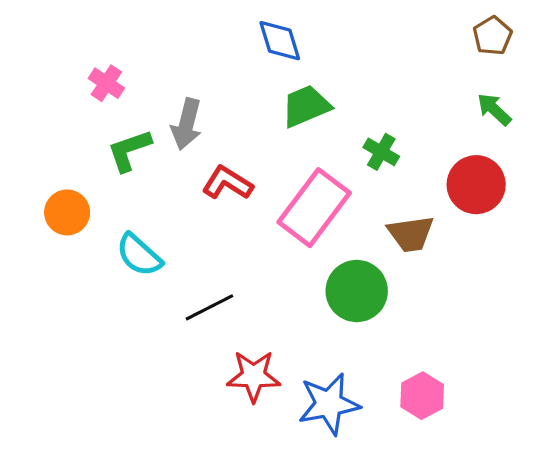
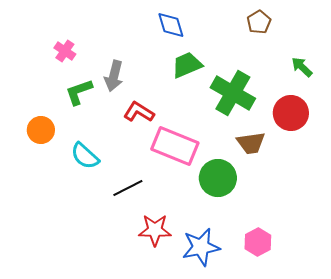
brown pentagon: (492, 36) -> (259, 22), moved
green cross: (381, 152) -> (233, 93), size x2.0
pink rectangle: (314, 208) -> (175, 146), moved, turned 75

